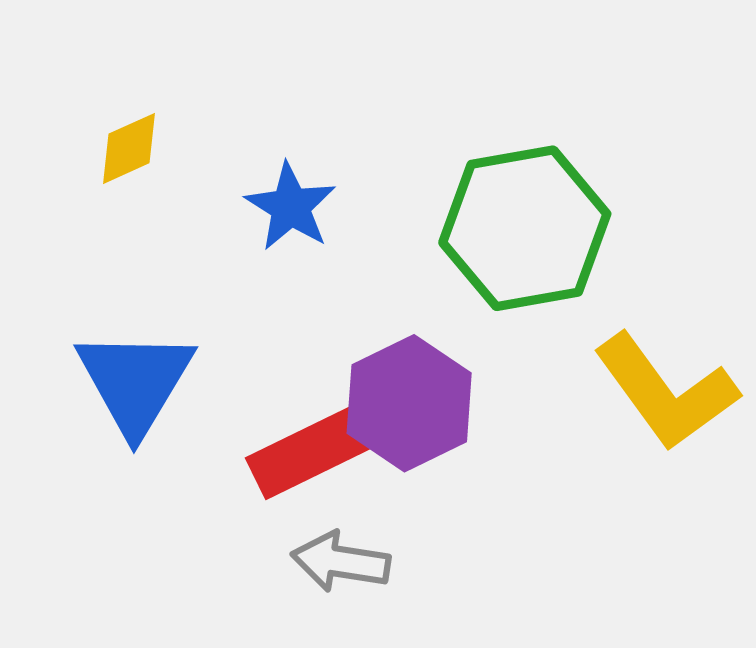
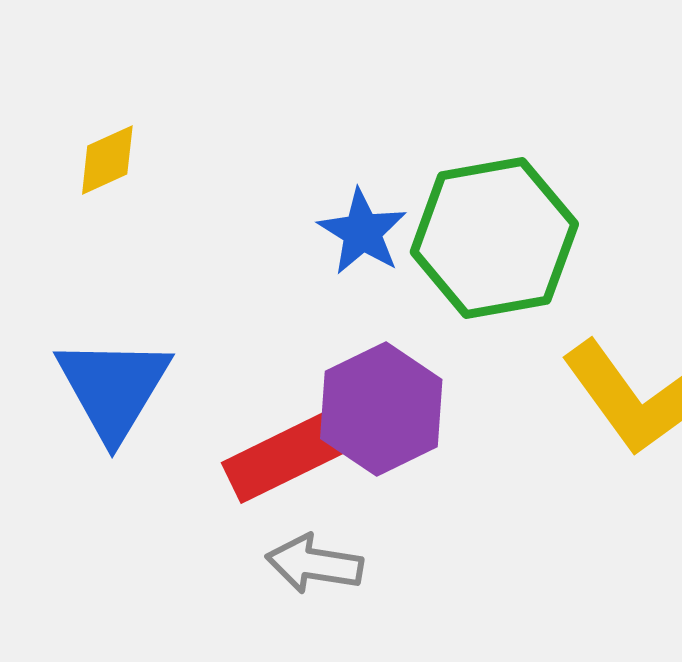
blue star: (291, 207) -> (362, 232), moved

